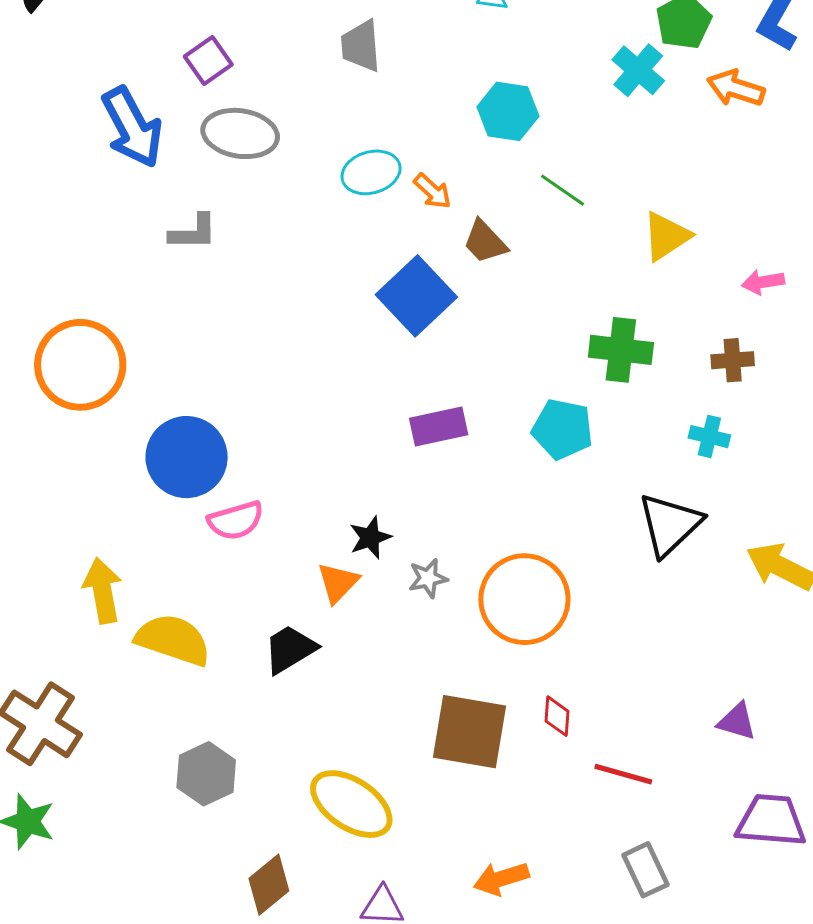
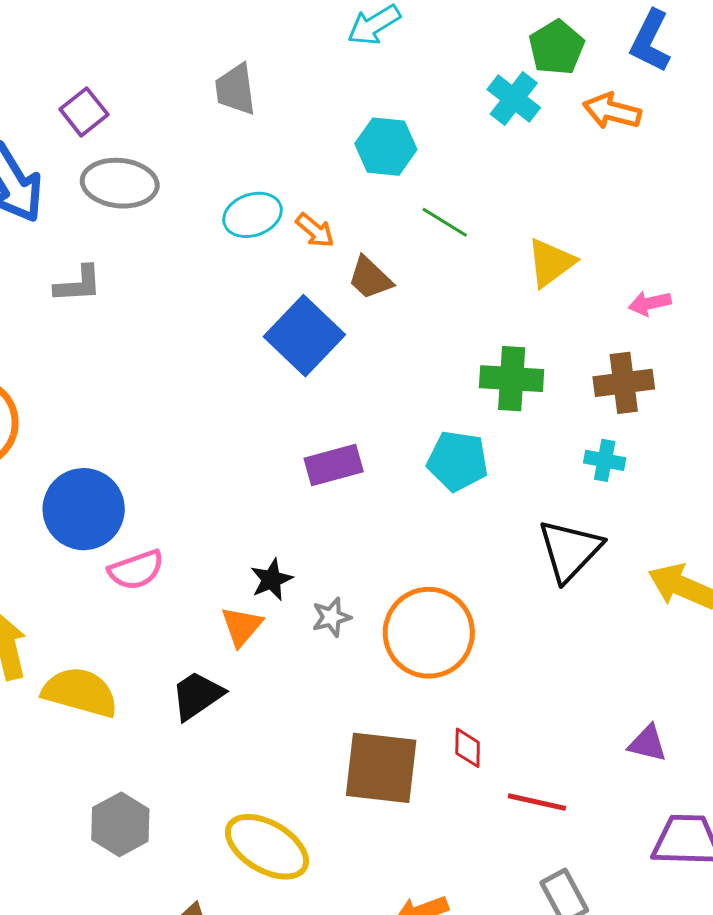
brown cross: (733, 360) -> (624, 383), size x1.4

